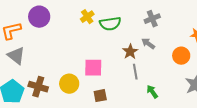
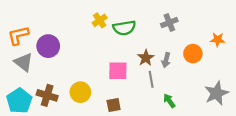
purple circle: (39, 17) -> (48, 46), moved
gray arrow: (148, 44) -> (166, 60), moved, turned -112
orange circle: (181, 56) -> (193, 54), moved
pink square: (93, 68) -> (118, 71), moved

